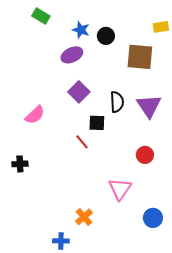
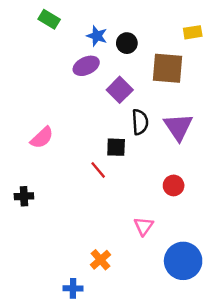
purple square: (79, 92) -> (120, 90), moved
pink triangle: (120, 189) -> (144, 226), size x0.7
blue circle: (153, 218) -> (183, 261), size x1.6

